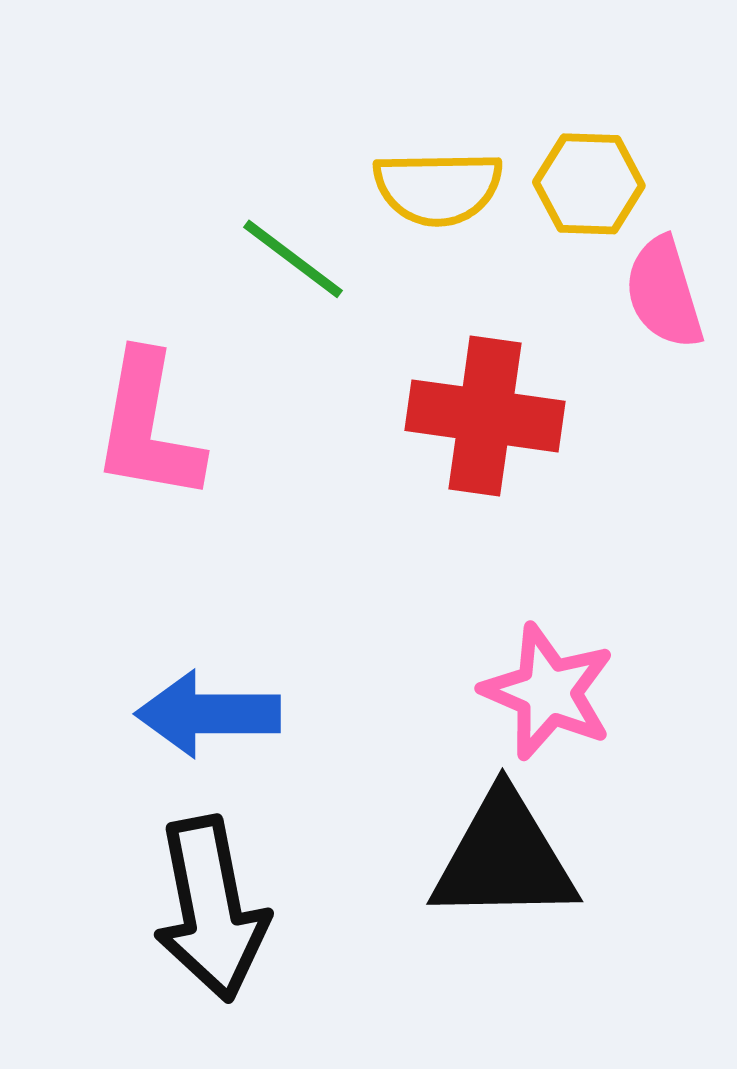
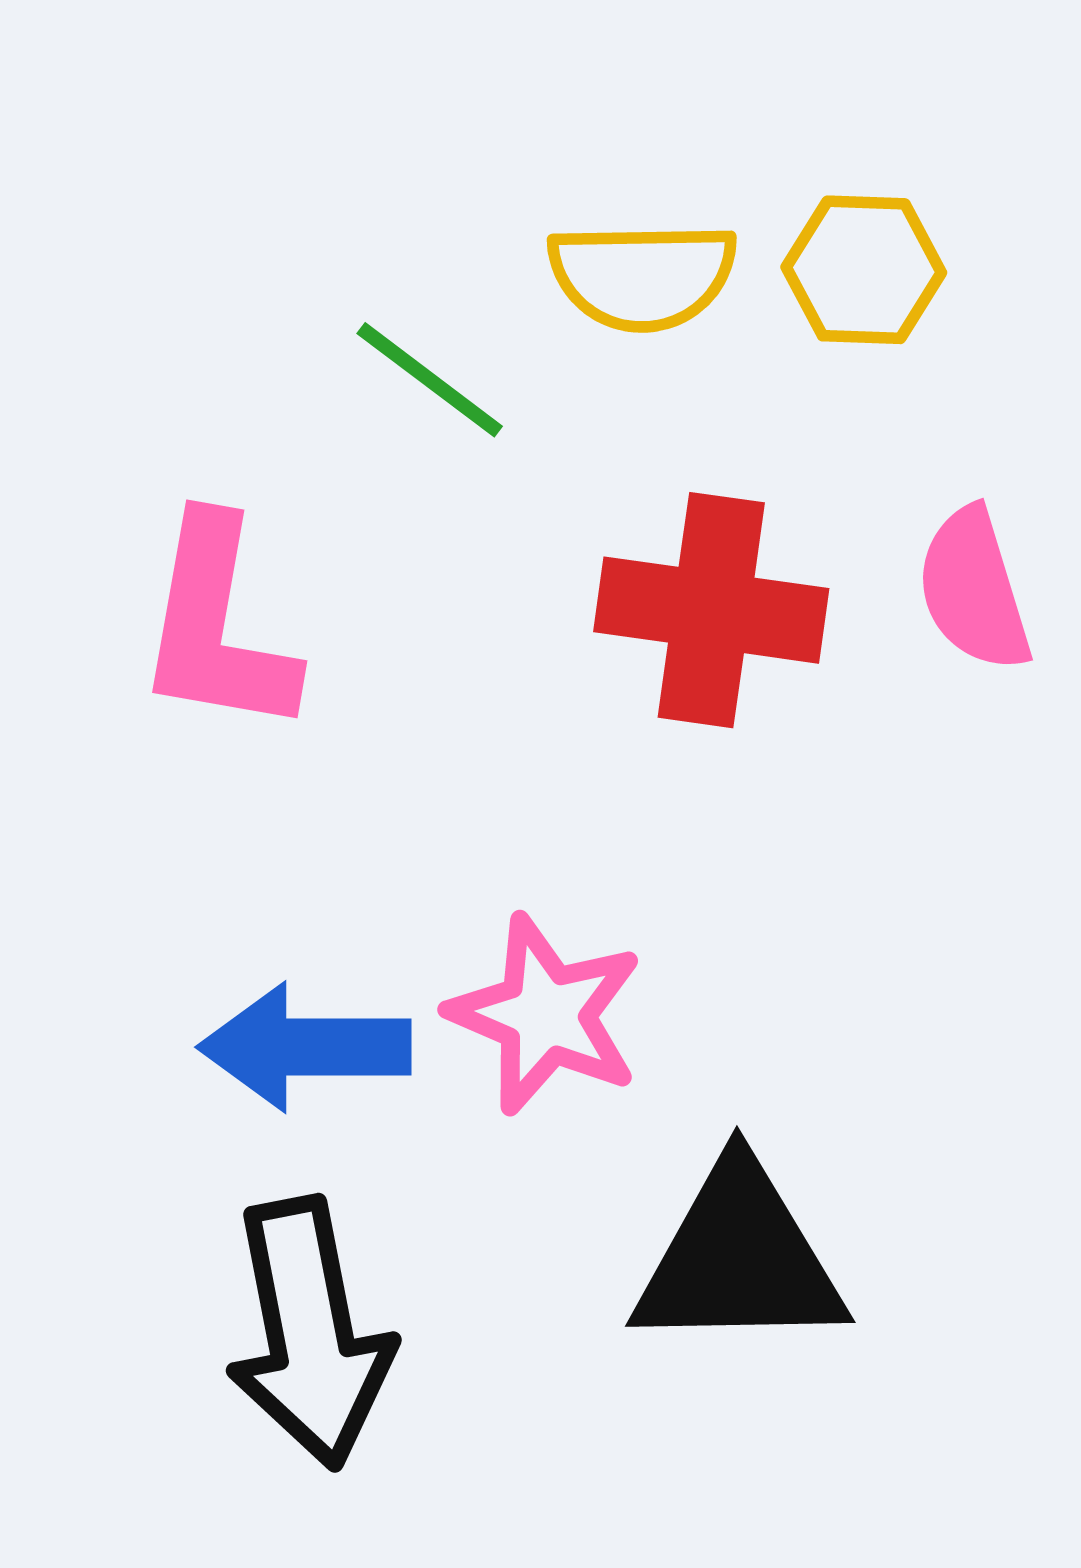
pink semicircle: (664, 293) -> (974, 590), moved
pink star: (548, 692) -> (546, 1015), moved

